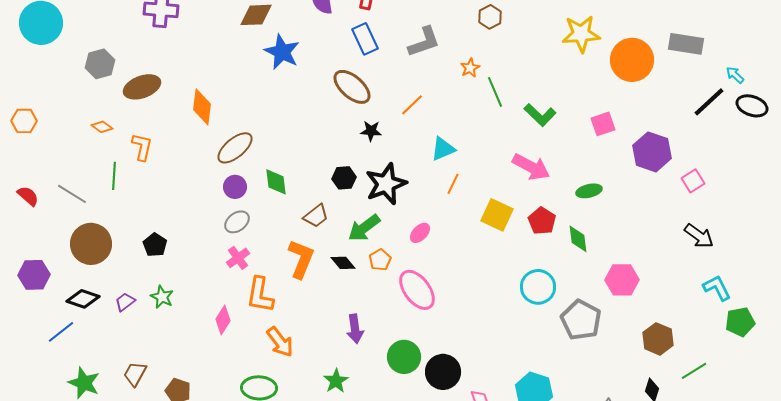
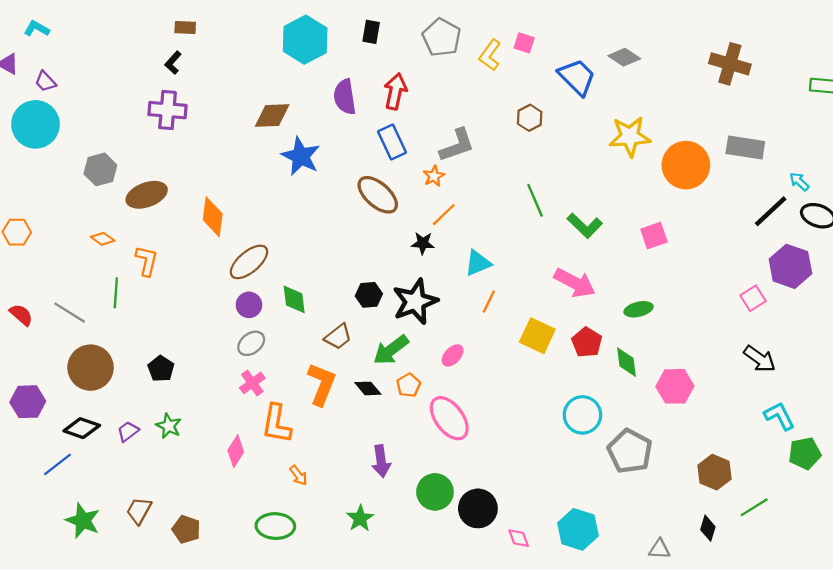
orange star: (470, 68) -> (434, 176), moved
black star: (371, 131) -> (423, 243), moved
purple hexagon: (652, 152) -> (790, 266), moved
pink hexagon: (622, 280) -> (675, 386), moved
orange arrow: (280, 342) -> (299, 475), size x0.6

